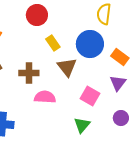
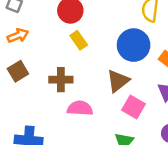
yellow rectangle: (53, 43) -> (79, 40), moved
brown triangle: (67, 67) -> (118, 81), moved, turned 30

